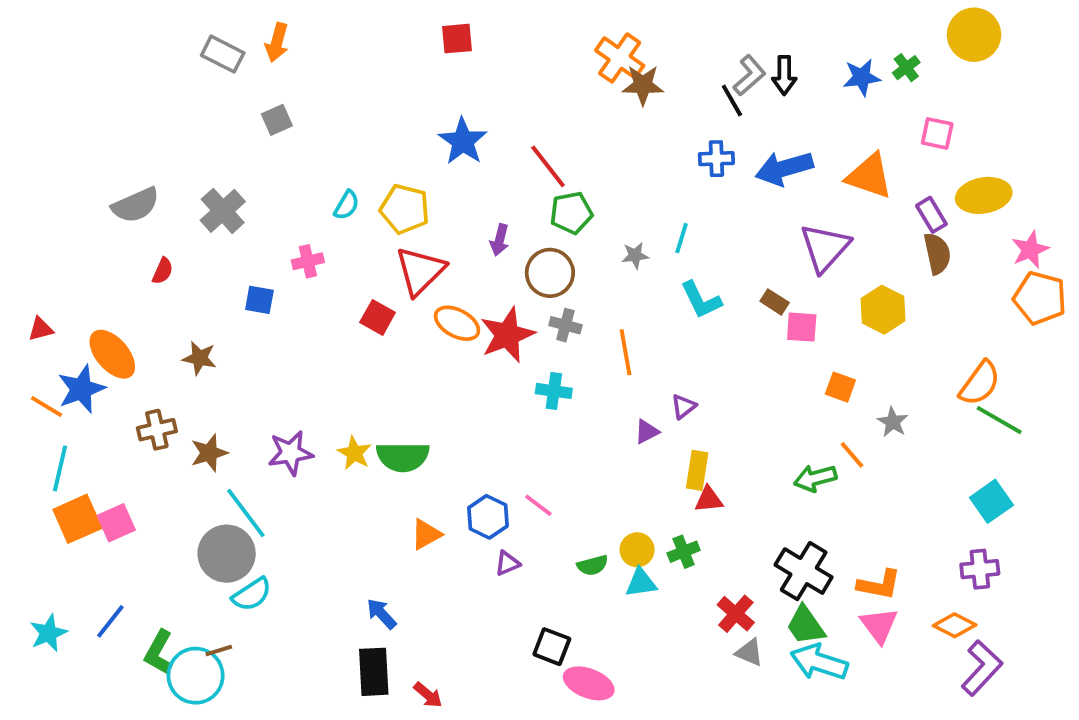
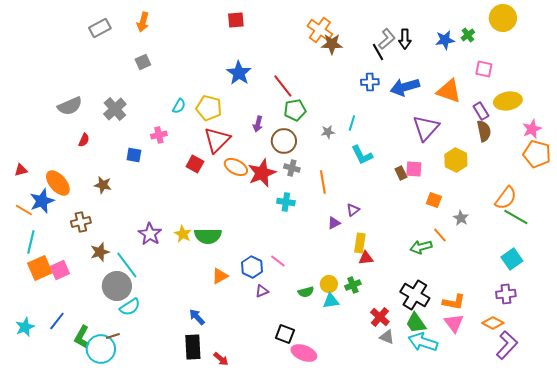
gray rectangle: (223, 54) -> (100, 28), moved, turned -55
brown rectangle: (775, 302) -> (401, 173), moved, turned 32
brown star: (209, 453) -> (100, 252), moved
purple star: (290, 453) -> (150, 234), turned -30

